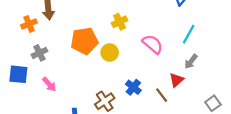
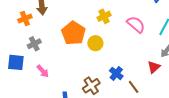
orange pentagon: (84, 41) -> (73, 33), turned -30
pink semicircle: (153, 44) -> (136, 24), moved
brown line: (162, 95) -> (134, 87), moved

